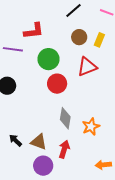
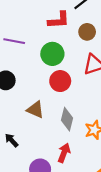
red L-shape: (34, 31) -> (59, 20), moved
brown triangle: (39, 142) -> (35, 110), moved

